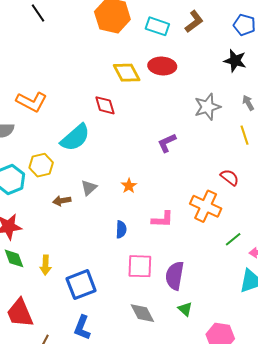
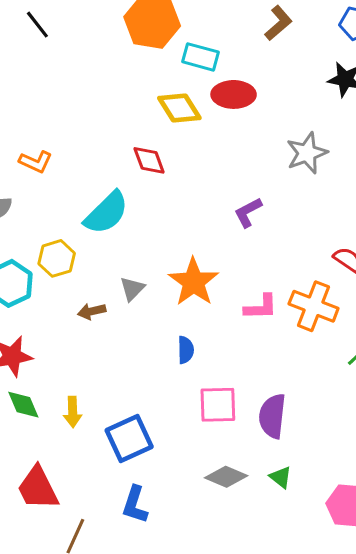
cyan rectangle: (157, 26) -> (200, 57), moved
orange L-shape: (32, 102) -> (36, 162), size x0.7
orange star: (129, 186) -> (194, 282), size x2.0
pink L-shape: (162, 219) -> (261, 307), moved
green triangle: (185, 309) -> (281, 477), moved
gray diamond: (142, 313) -> (226, 477), turned -36

